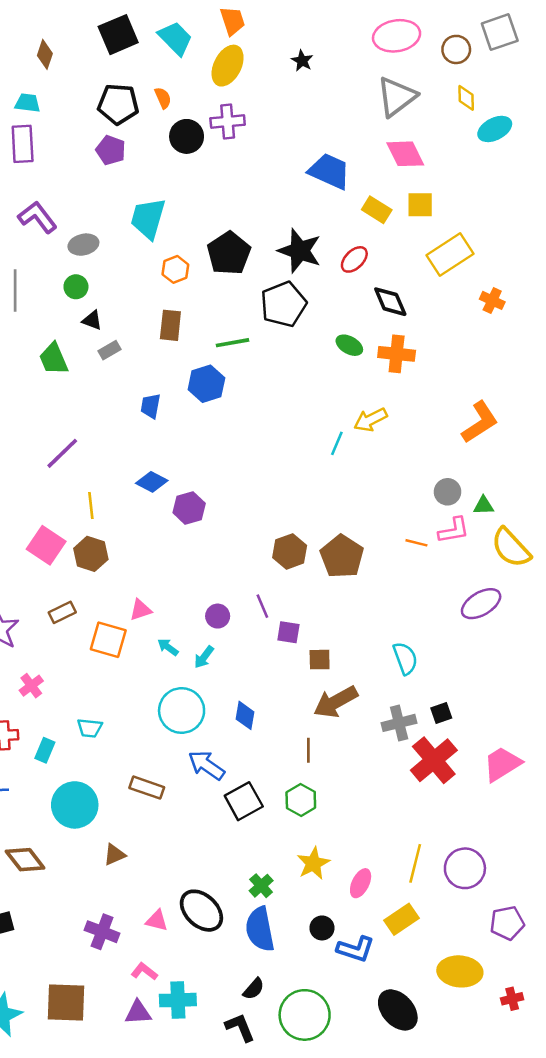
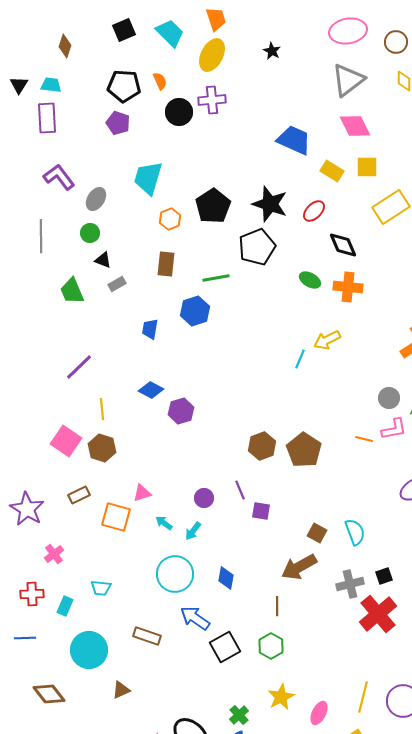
black square: (118, 35) -> (124, 30), size x0.7
gray ellipse: (83, 245) -> (96, 199), turned -45
brown square: (320, 660) -> (317, 533), moved, turned 30

